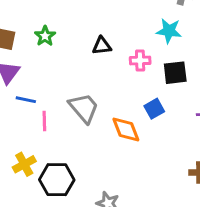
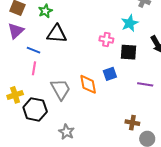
cyan star: (169, 31) -> (130, 23), turned 30
black triangle: (102, 46) -> (57, 34), moved, size x1.5
blue line: (26, 100) -> (33, 50), moved
gray trapezoid: (84, 108) -> (61, 89), moved

